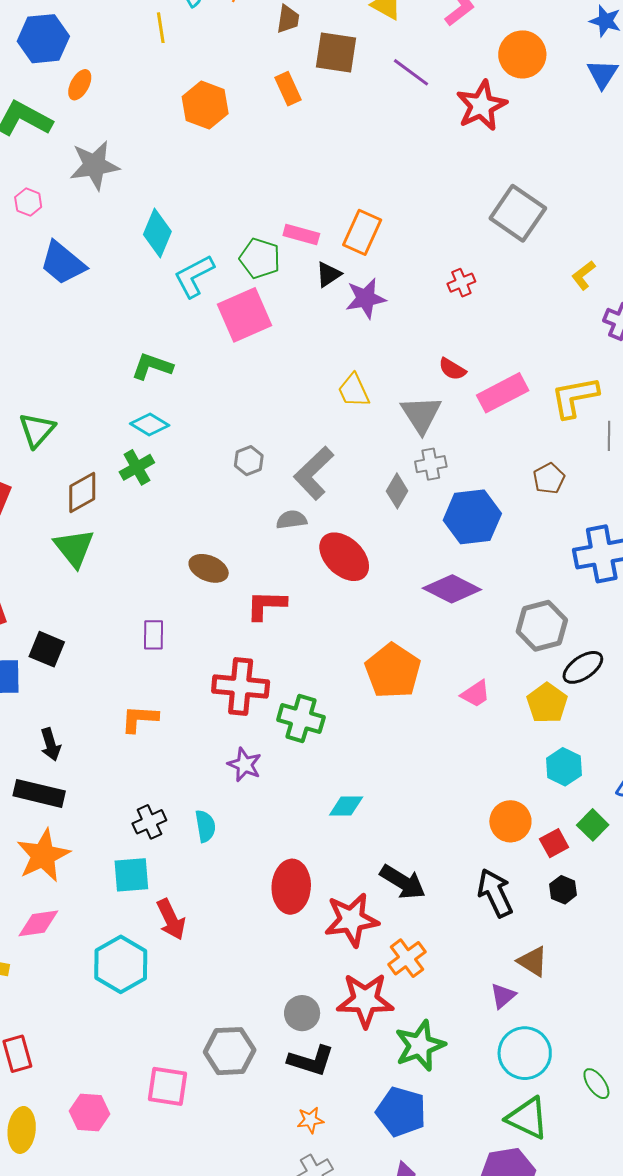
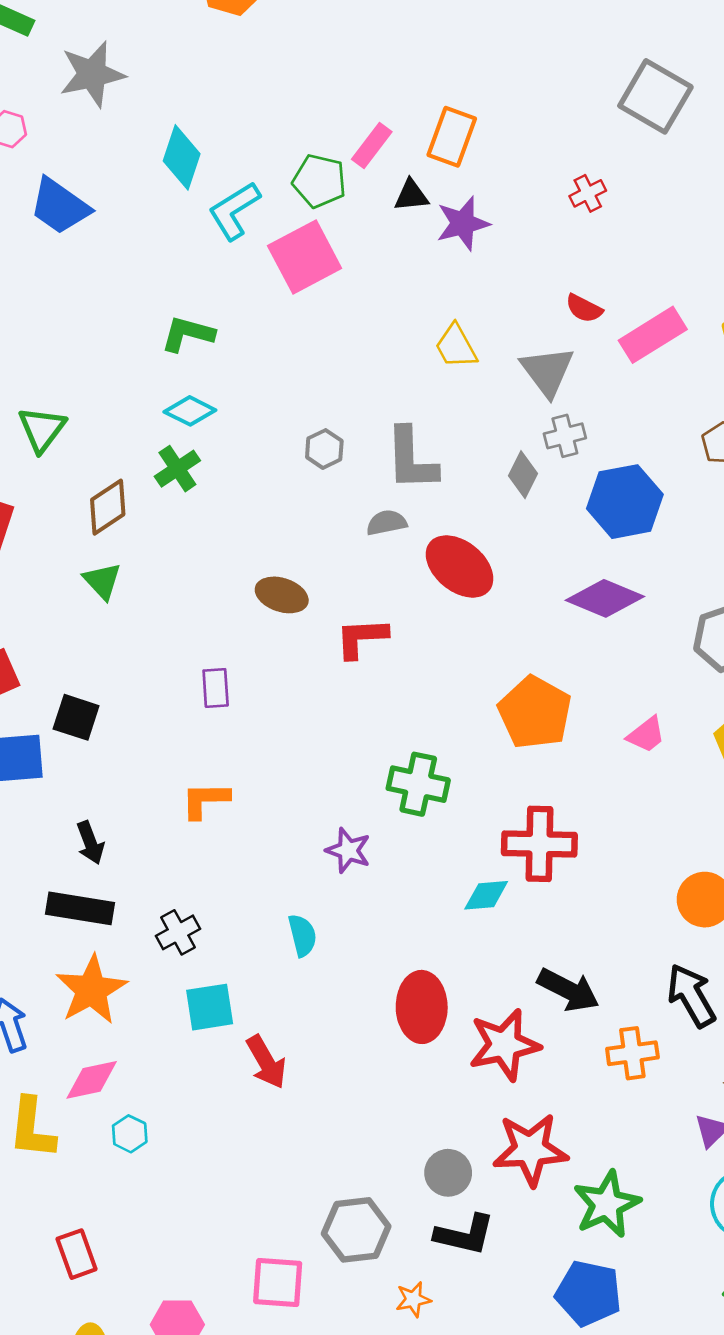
pink rectangle: (301, 235) -> (372, 145), turned -64
black triangle: (328, 274) -> (411, 195), turned 32
gray L-shape: (314, 473) -> (411, 459), turned -44
green triangle: (74, 548) -> (102, 581), size x0.7
red cross: (241, 686) -> (539, 844), moved
black cross: (149, 822) -> (178, 932), moved
orange cross: (407, 958) -> (632, 1053), moved, turned 33
cyan hexagon: (121, 964) -> (130, 1134), moved, size x0.5
orange star: (310, 1120) -> (413, 1299), moved

